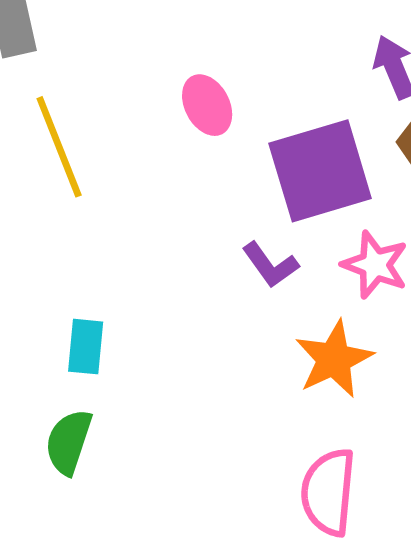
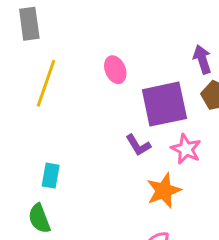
yellow line: (59, 147) -> (46, 83), turned 36
green semicircle: (69, 442) -> (39, 218), turned -44

